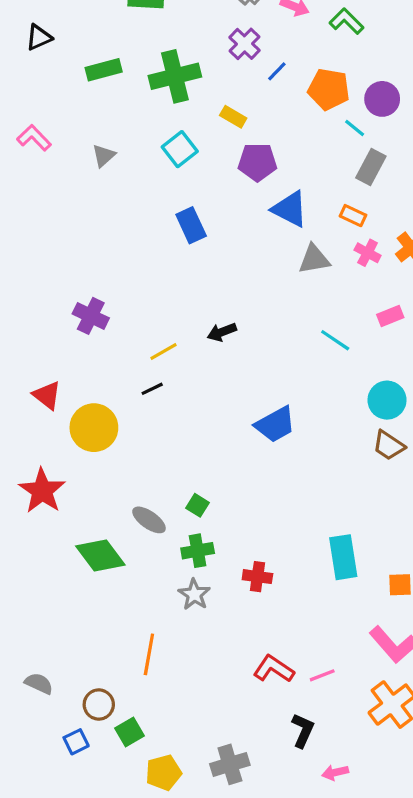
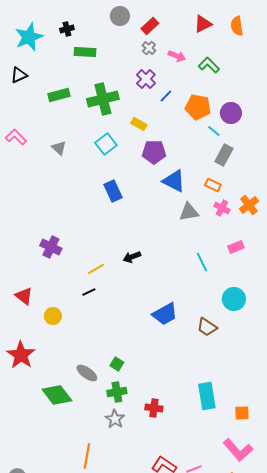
gray triangle: (104, 156) -> (59, 148), turned -35
cyan line: (335, 340) -> (202, 262), turned 30
yellow circle: (94, 428) -> (53, 316), size x0.6
brown trapezoid: (389, 445) -> (207, 327), moved

